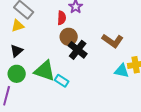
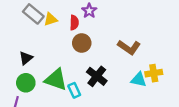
yellow triangle: (18, 26) -> (51, 19), moved
black cross: (78, 50) -> (97, 76), moved
cyan rectangle: (62, 81) -> (74, 90), turned 32

